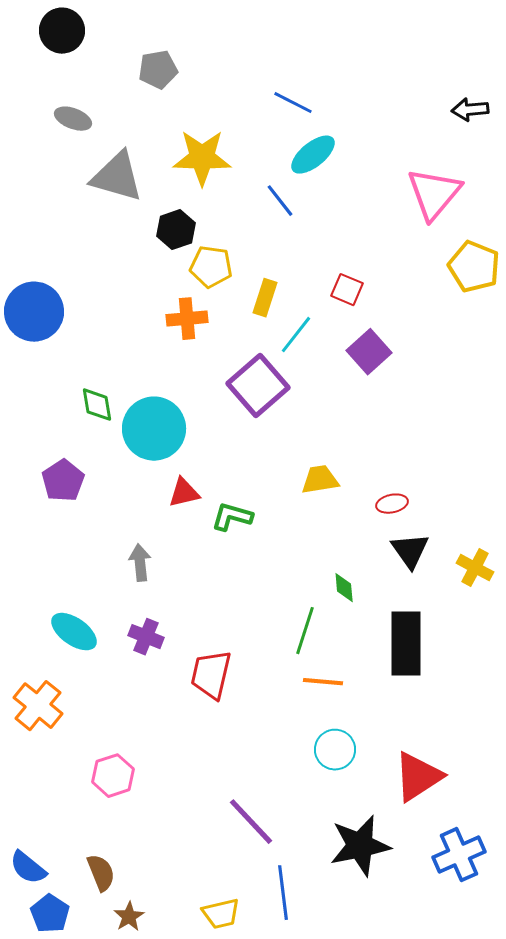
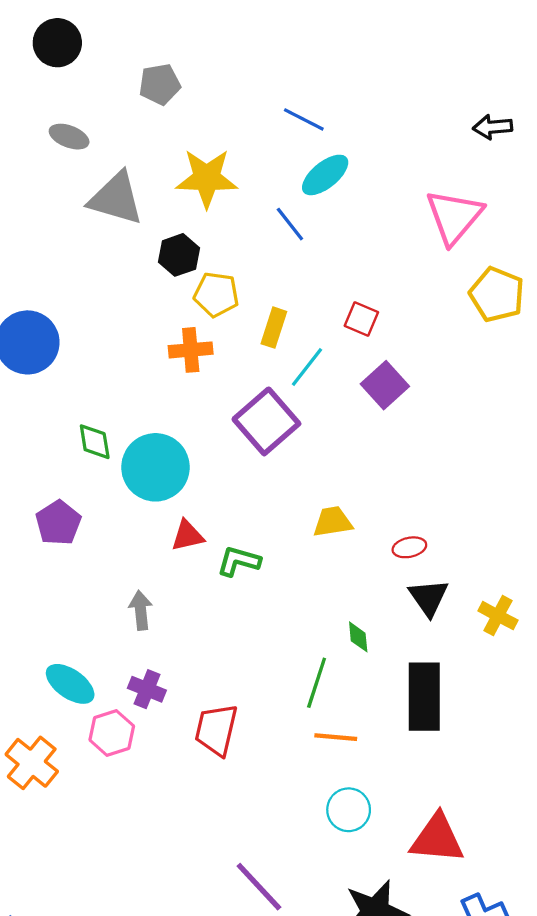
pink hexagon: (113, 776) -> (112, 733), moved
red triangle: (418, 777) -> (437, 839), turned 38

